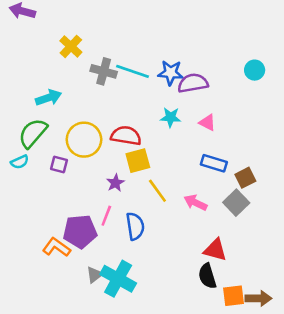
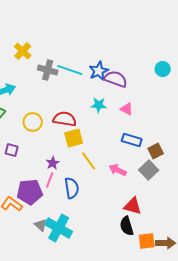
blue star: (171, 73) -> (99, 71), turned -30
purple semicircle: (193, 83) -> (116, 79), turned 30
yellow circle: (84, 140) -> (33, 122), size x0.7
purple square: (59, 165) -> (12, 150), moved
purple star: (115, 183) -> (53, 163), moved
gray triangle: (94, 275) -> (41, 225), turned -40

